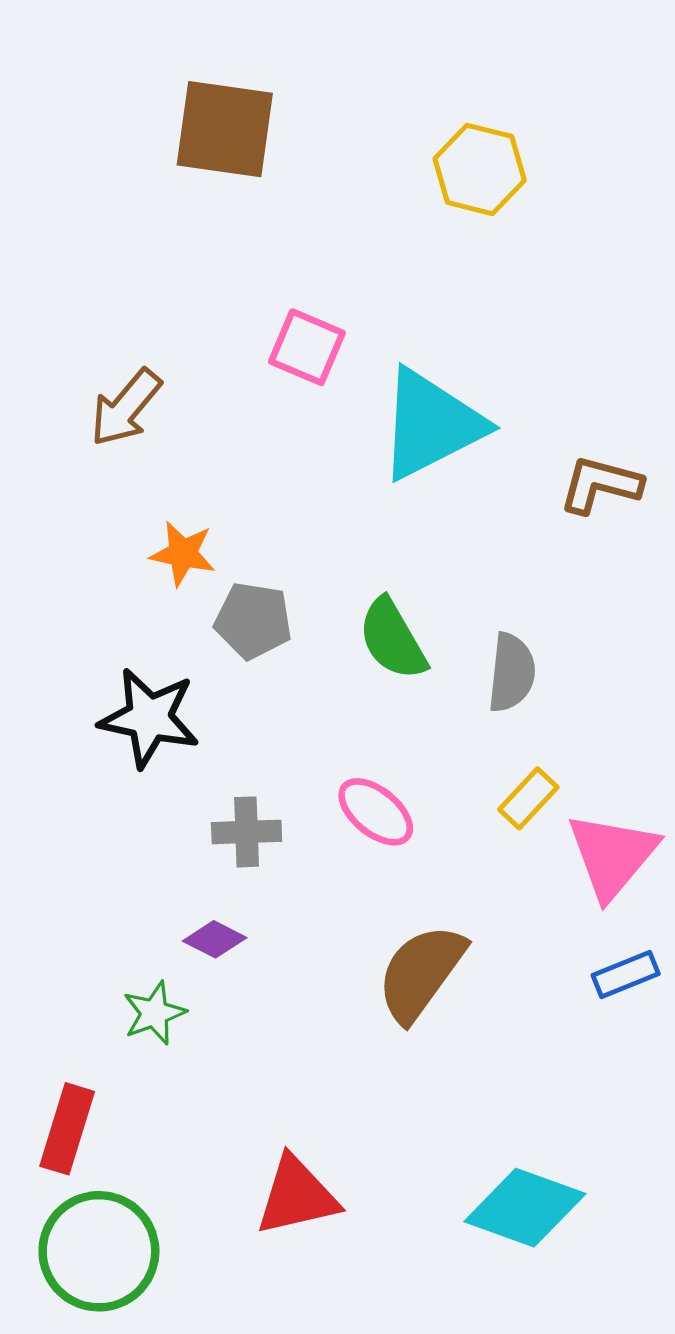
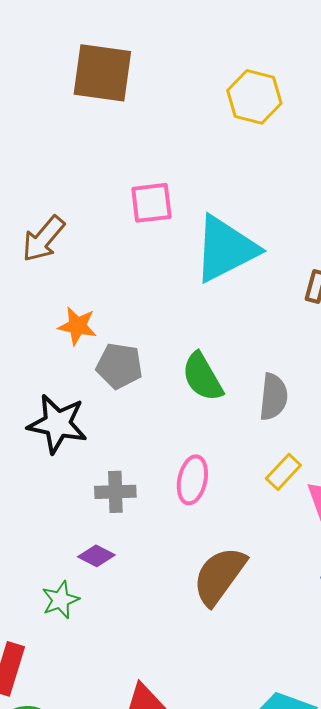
pink square: (307, 347) -> (151, 203), turned -30
pink ellipse: (376, 812) -> (192, 480), turned 63

